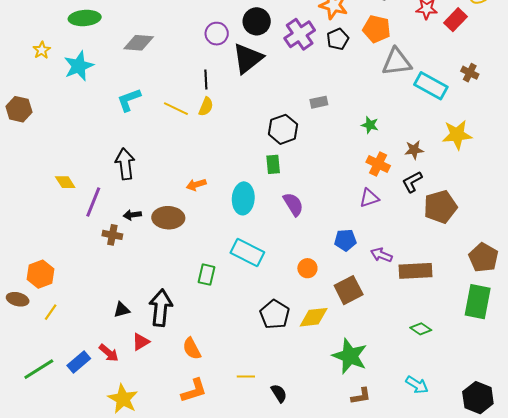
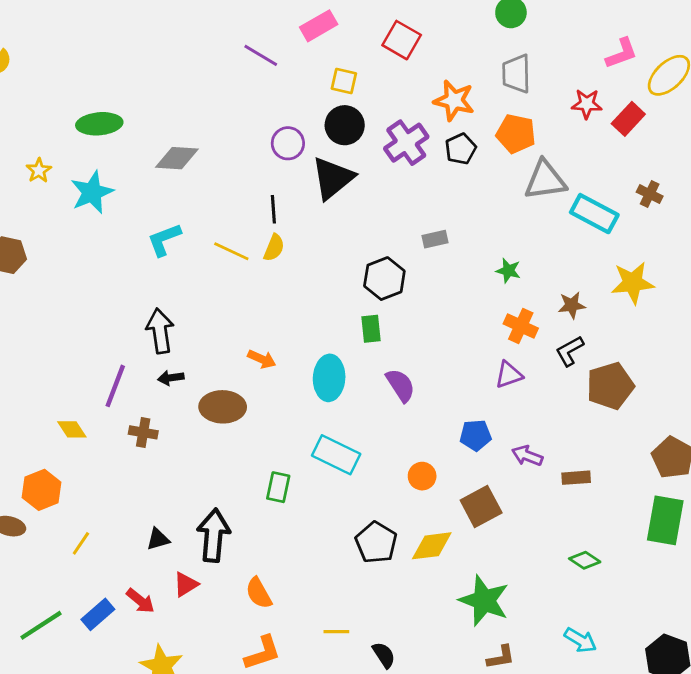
yellow diamond: (65, 182) -> (72, 429), moved
orange arrow: (196, 185) -> (262, 359), turned -138
black arrow: (132, 215) -> (171, 378), moved
brown rectangle: (415, 271) -> (576, 478), size x0.6
yellow line: (51, 312) -> (81, 543), moved

